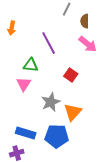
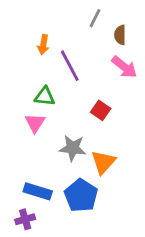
orange arrow: (12, 28) -> (43, 45), moved
gray star: (51, 102) -> (73, 148), turned 30
blue pentagon: (57, 136) -> (81, 196), turned 30

